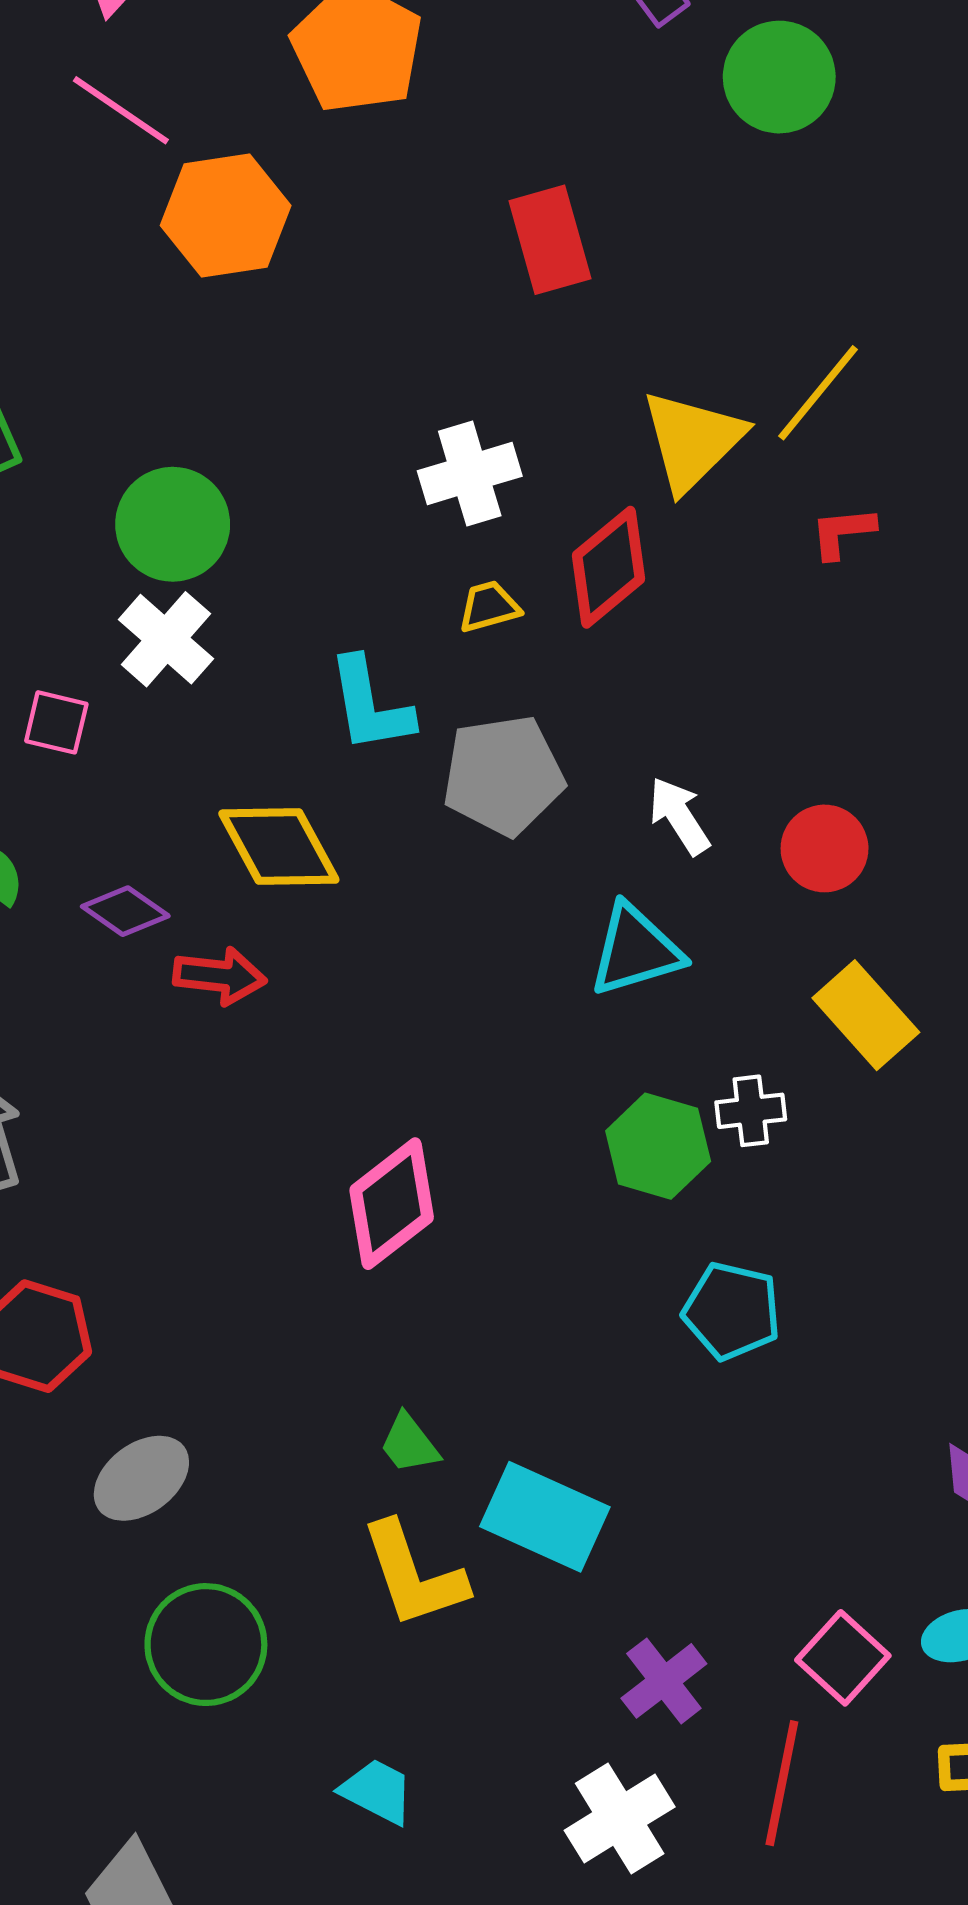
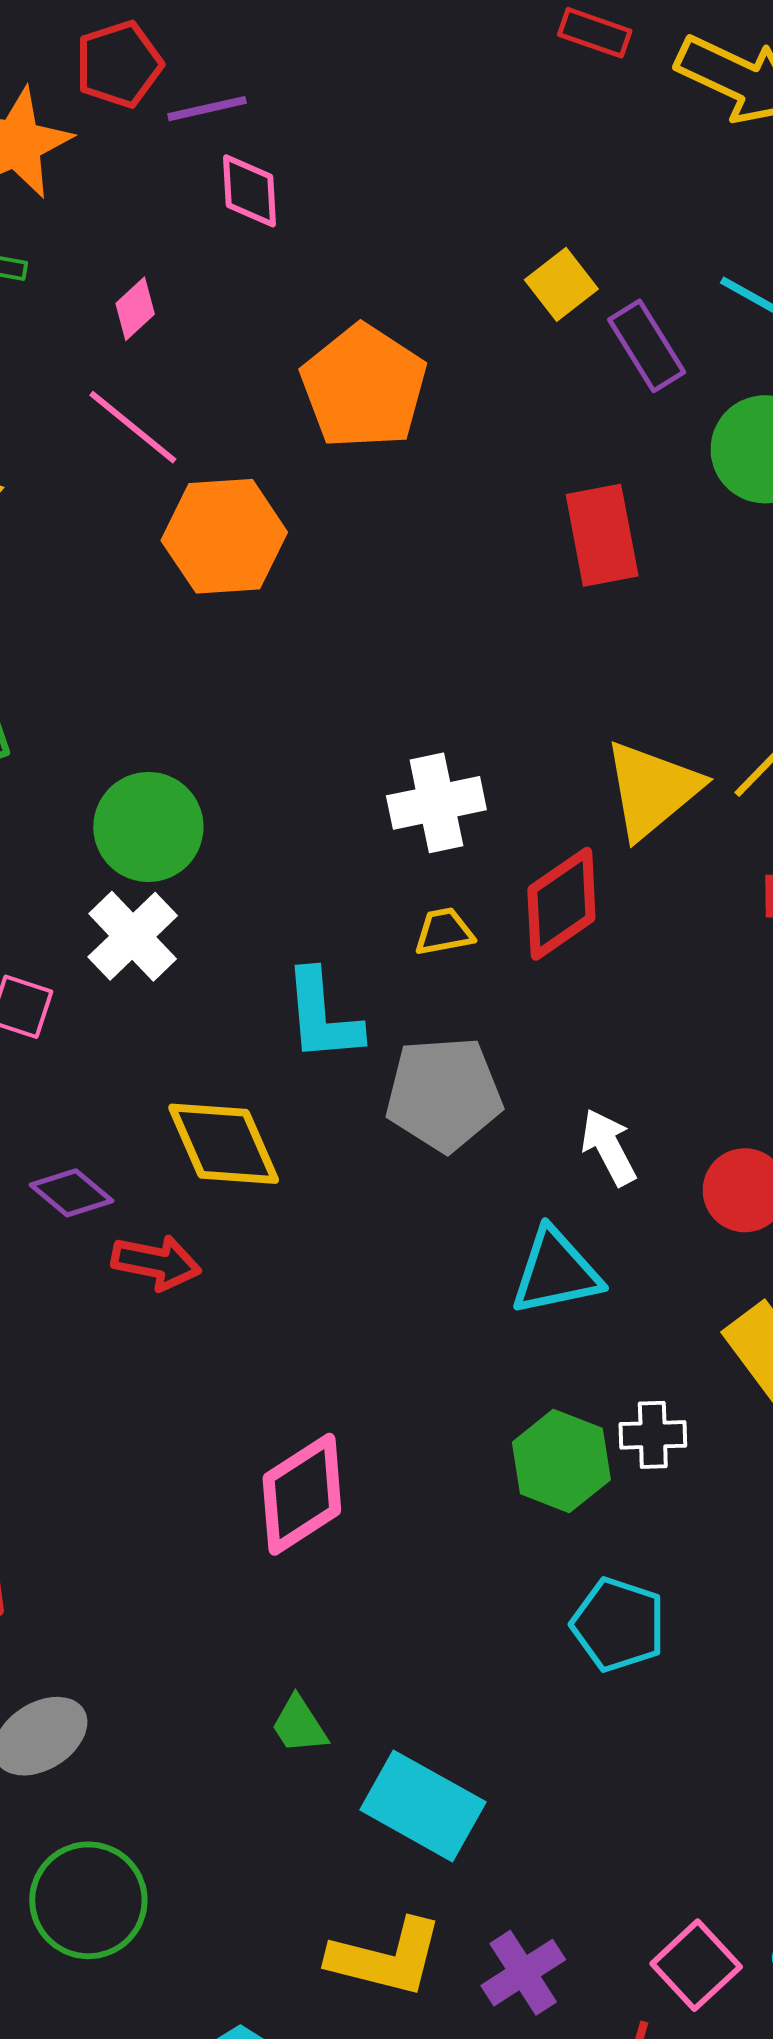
red rectangle: (550, 240) -> (602, 535), moved
yellow L-shape: (414, 1575) -> (386, 1958), moved, turned -62

